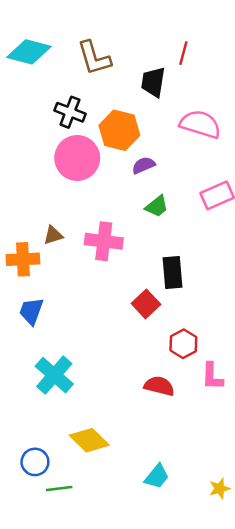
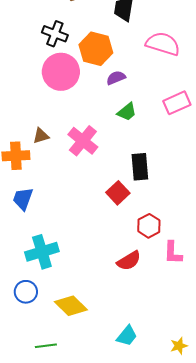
pink cross: (104, 241) -> (83, 141), turned 32
cyan cross: (54, 375) -> (42, 252), turned 32
red semicircle: (159, 386) -> (129, 261), turned 135
blue circle: (35, 462) -> (26, 292), moved

